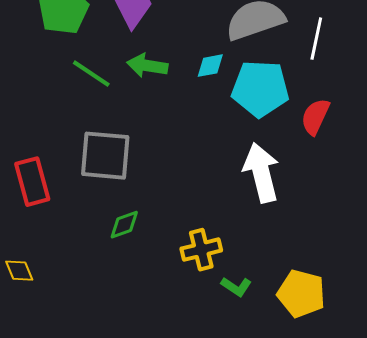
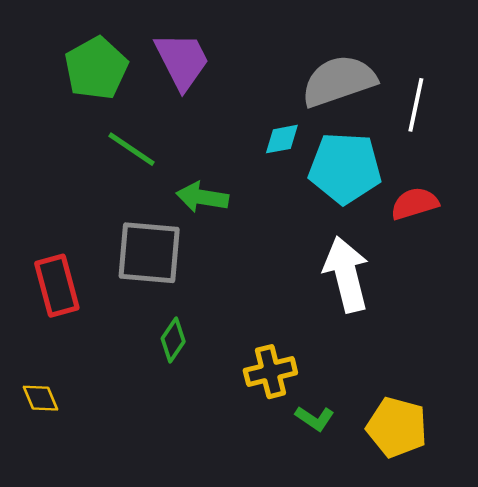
green arrow: (147, 66) -> (202, 197), moved
red semicircle: (315, 117) -> (415, 203), turned 48
green diamond: (124, 225) -> (173, 340), turned -36

